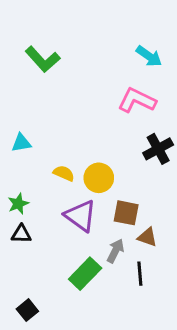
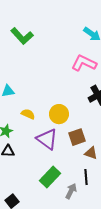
yellow semicircle: (64, 173) -> (28, 114), moved
brown square: (126, 213) -> (77, 137), turned -30
gray arrow: (116, 251) -> (71, 191), moved

